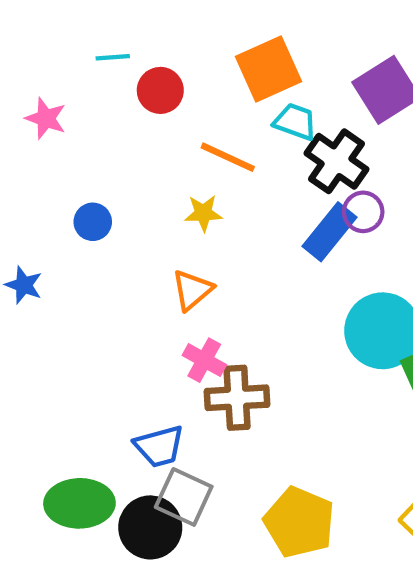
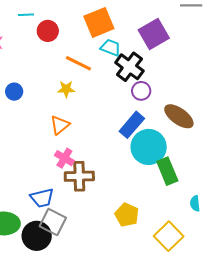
blue rectangle: (329, 232) -> (132, 125), moved
yellow pentagon: (299, 522) -> (127, 215), moved, size x0.7

